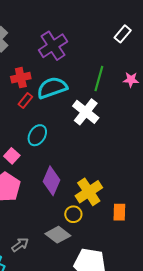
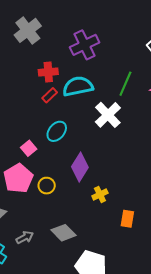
purple diamond: (52, 181) -> (80, 167), moved
yellow cross: (89, 192) -> (100, 195), size x0.6
yellow circle: (73, 214) -> (47, 186), moved

